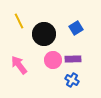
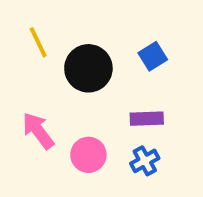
pink circle: (53, 60) -> (88, 155), moved
blue cross: (72, 80) -> (145, 161), turned 32

